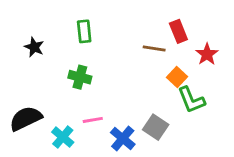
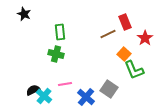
green rectangle: (84, 31) -> (60, 32), moved
black star: (34, 47) -> (24, 14), moved
brown line: (154, 49) -> (108, 34), turned -35
black semicircle: (26, 118) -> (33, 90), moved, size x0.6

